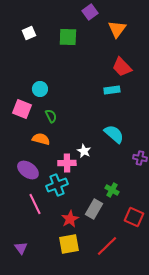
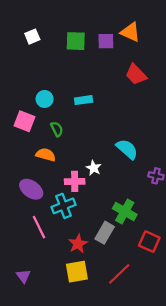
purple square: (90, 12) -> (106, 41), moved, turned 35
orange triangle: (117, 29) -> (130, 32), turned -42
cyan rectangle: (112, 90) -> (84, 100), moved
green cross: (112, 190) -> (125, 211), size x1.5

